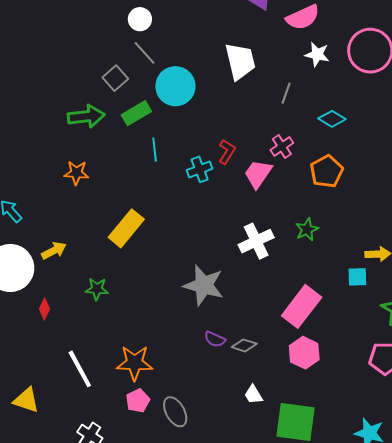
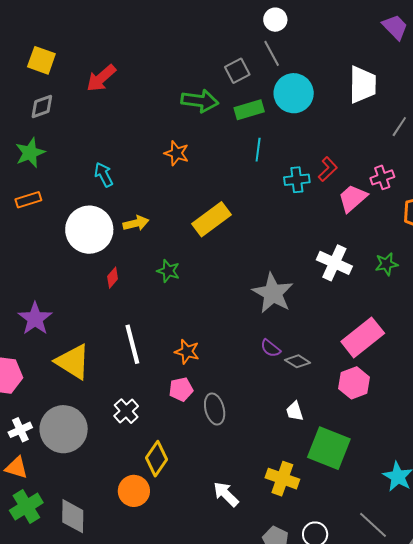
white cross: (256, 241) -> (334, 263), turned 36
orange star: (135, 363) -> (187, 352), size x0.7
yellow triangle: (26, 400) -> (73, 362), size x1.4

